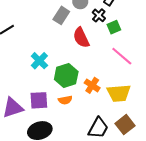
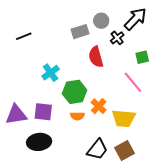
gray rectangle: (61, 15) -> (80, 32), turned 30
green square: (114, 27) -> (142, 57), moved
orange semicircle: (65, 100) -> (77, 116), moved

